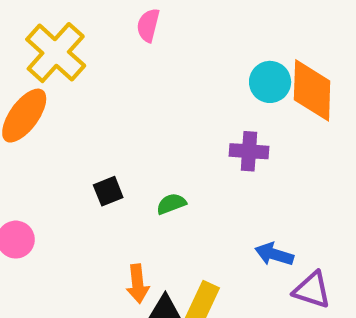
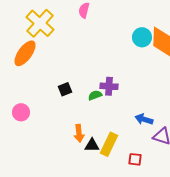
purple cross: (249, 151) -> (109, 86), moved

